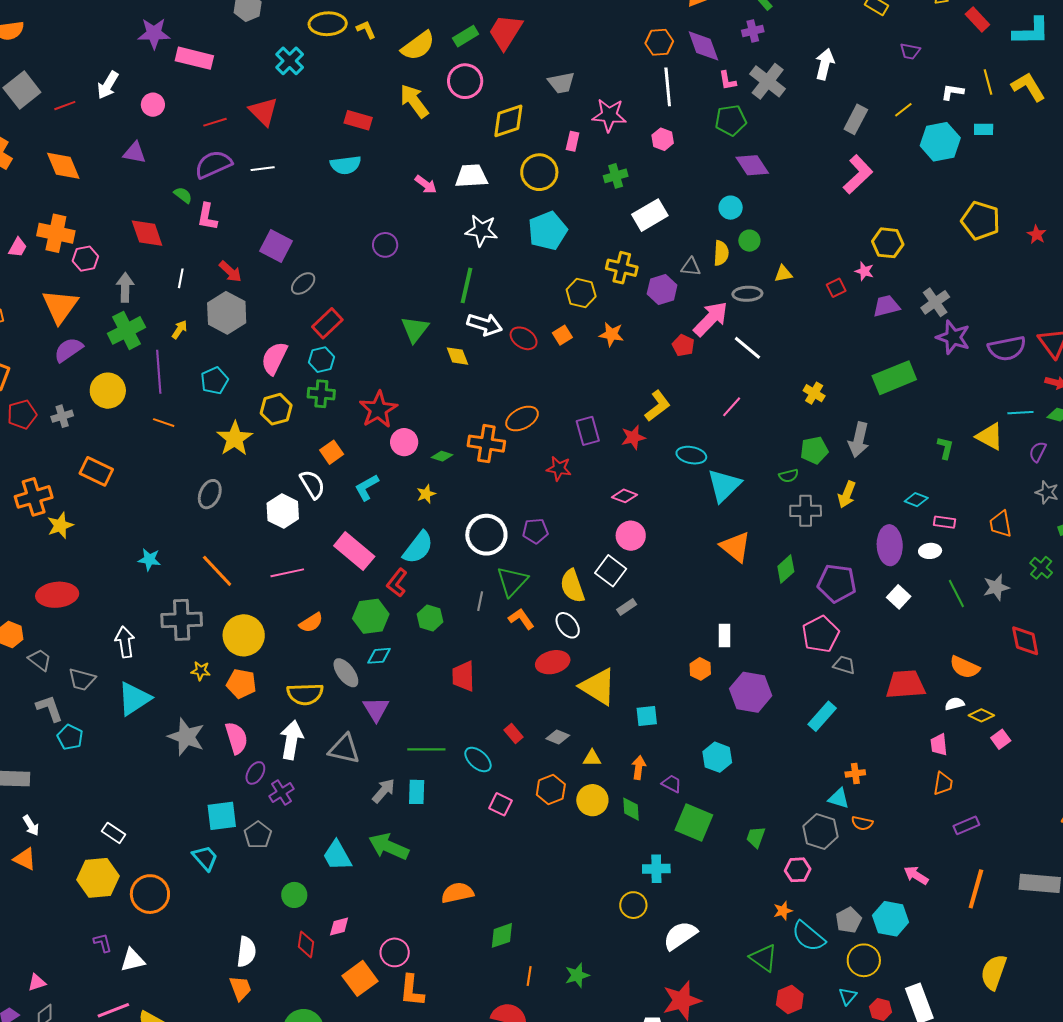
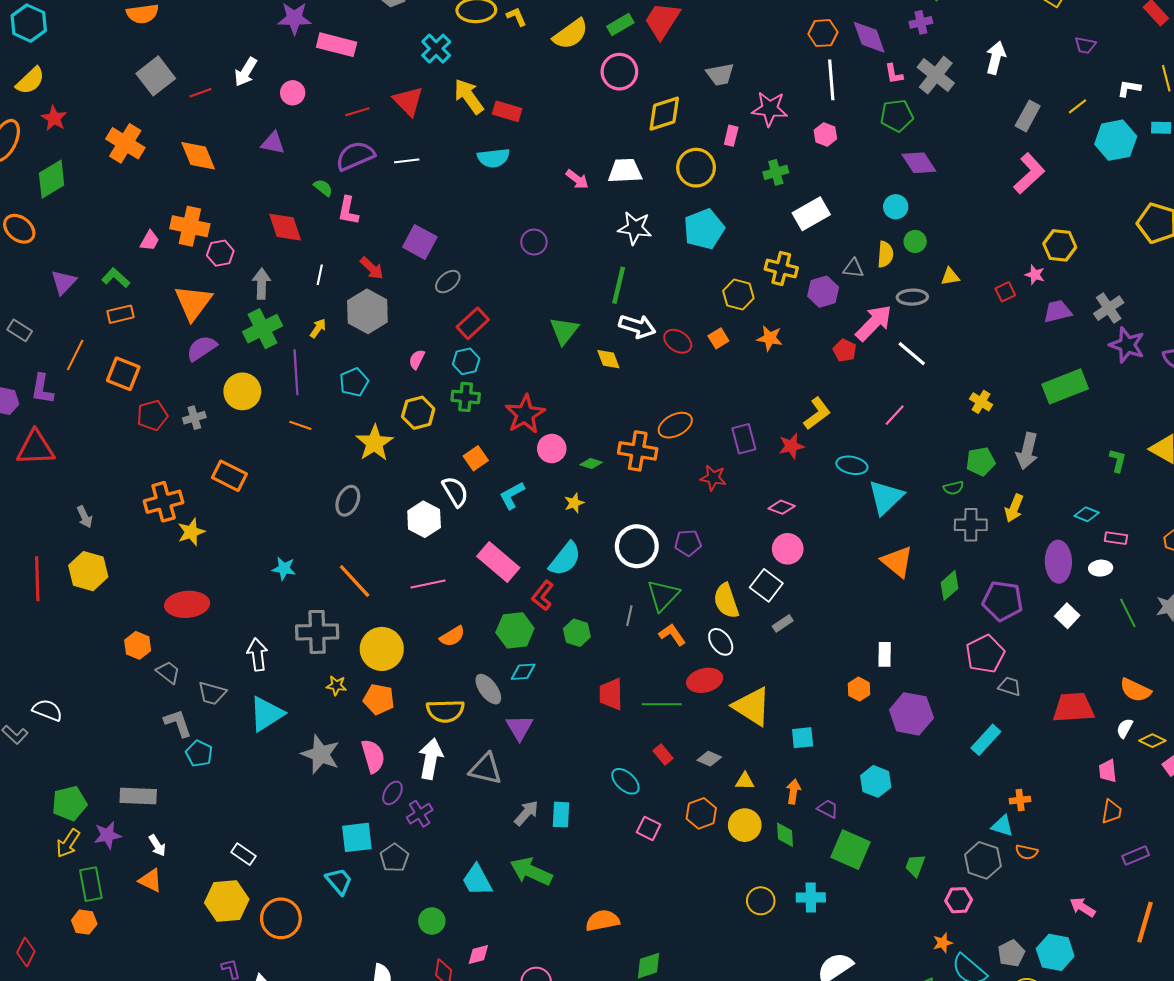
yellow arrow: (414, 101) -> (469, 96), moved
pink semicircle: (274, 358) -> (417, 359), size x0.6
white semicircle: (955, 704) -> (1125, 728), turned -48
green line: (426, 749) -> (662, 704), moved
yellow circle: (633, 905) -> (761, 901), moved

